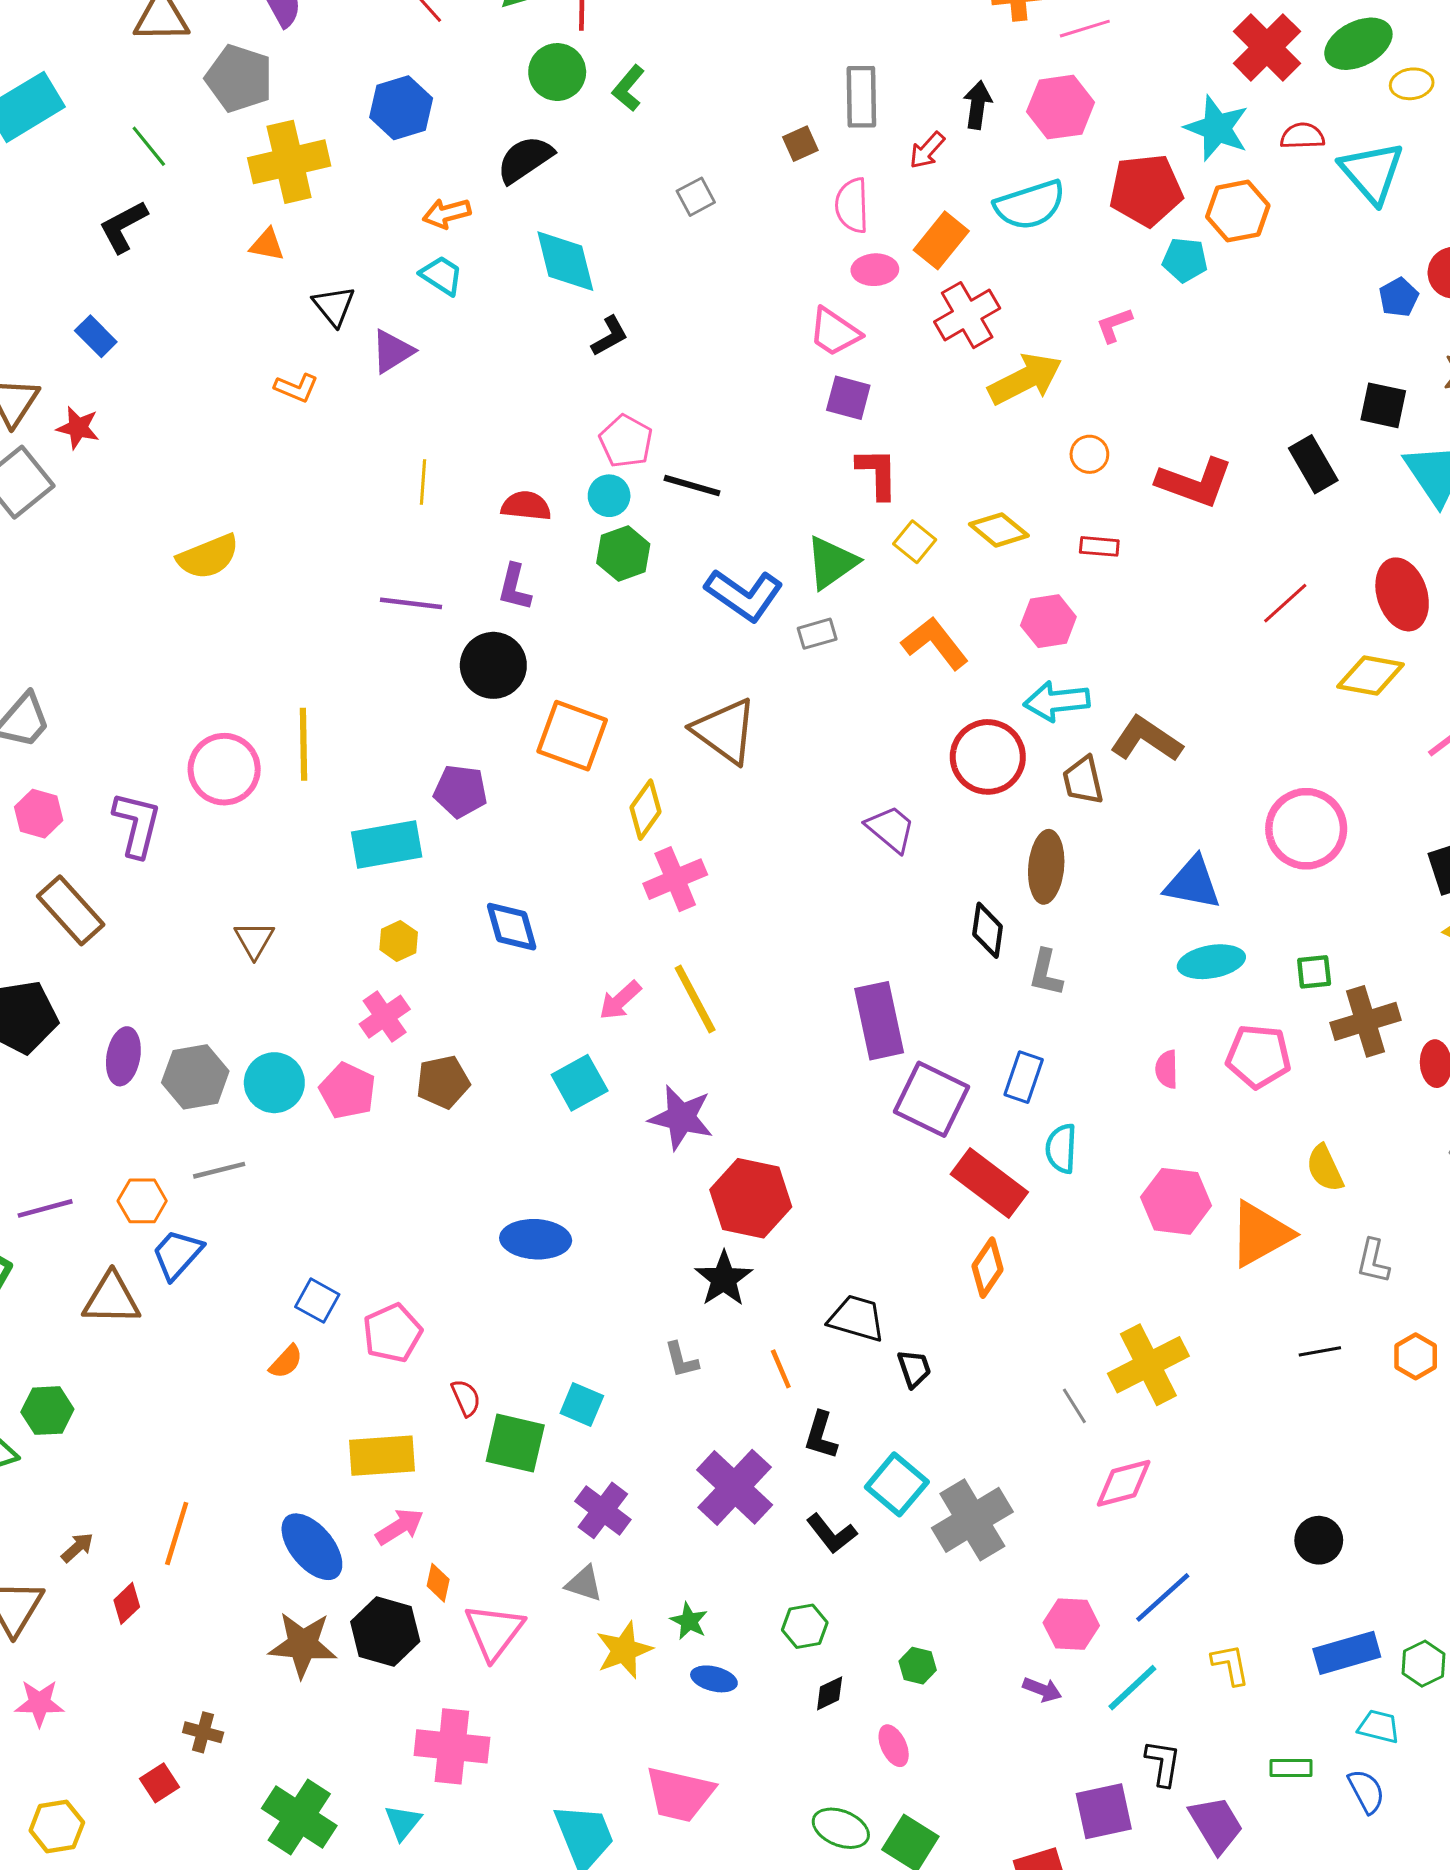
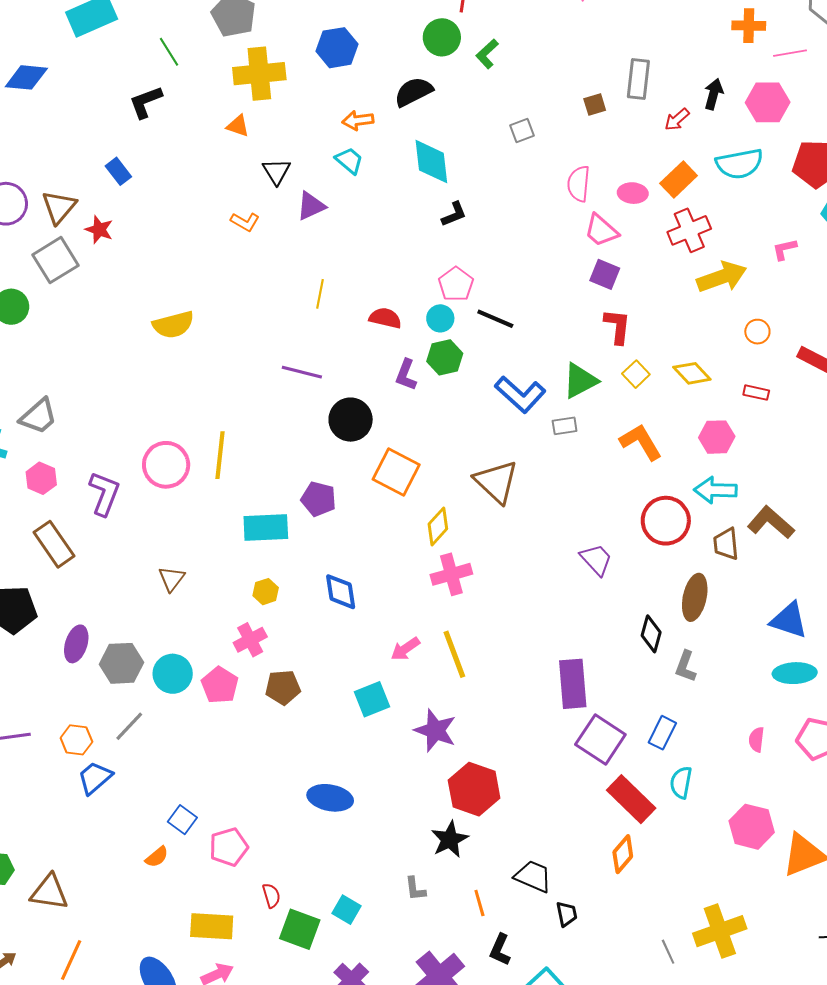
pink semicircle: (852, 205) -> (579, 184), moved
purple L-shape: (515, 587) -> (406, 375), moved
gray line: (219, 1170) -> (129, 726), turned -40
brown triangle: (111, 1299) -> (49, 892), moved

